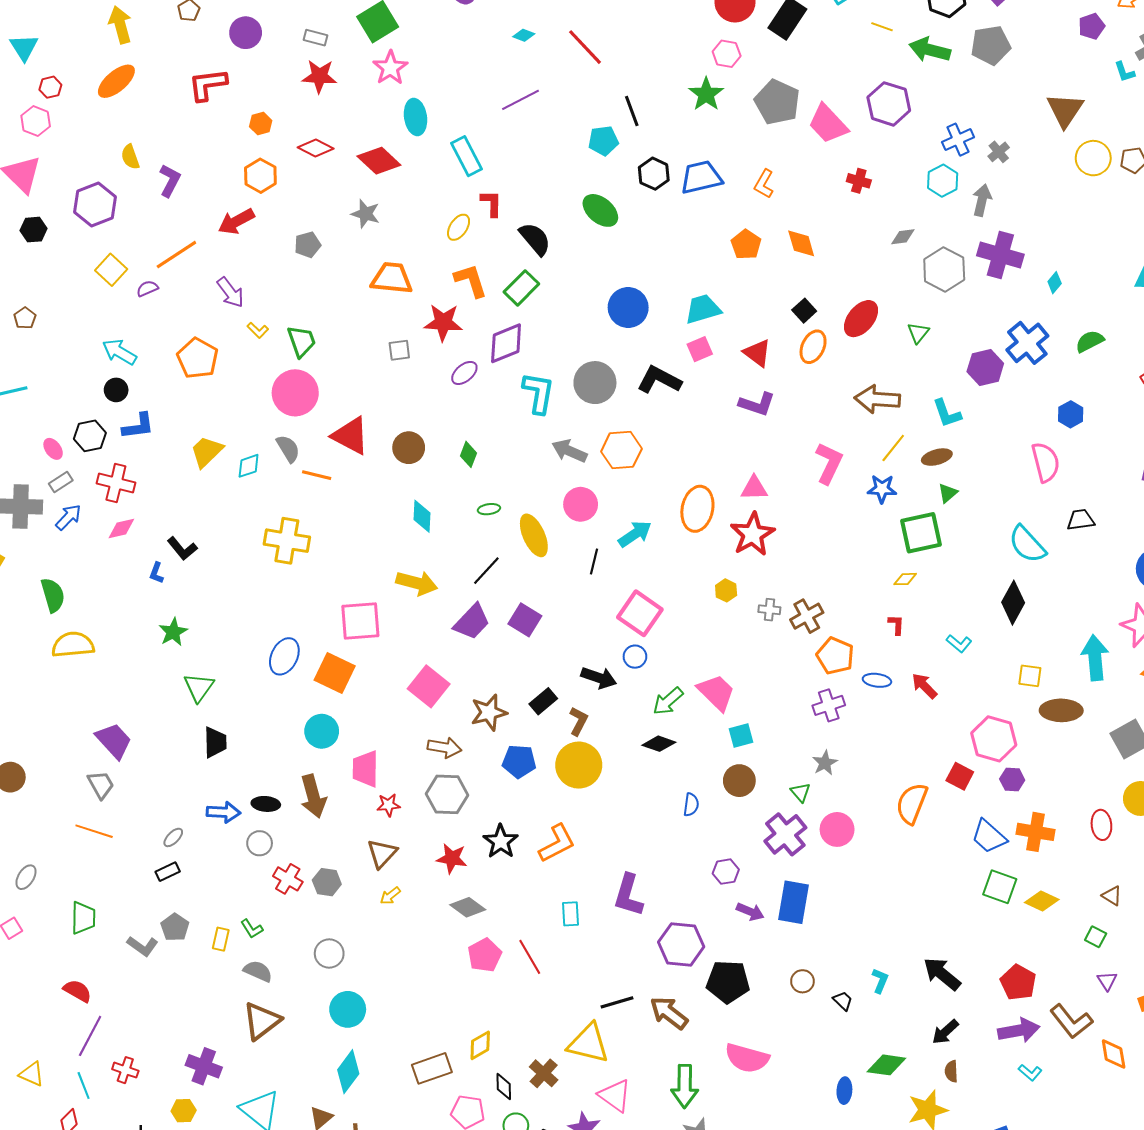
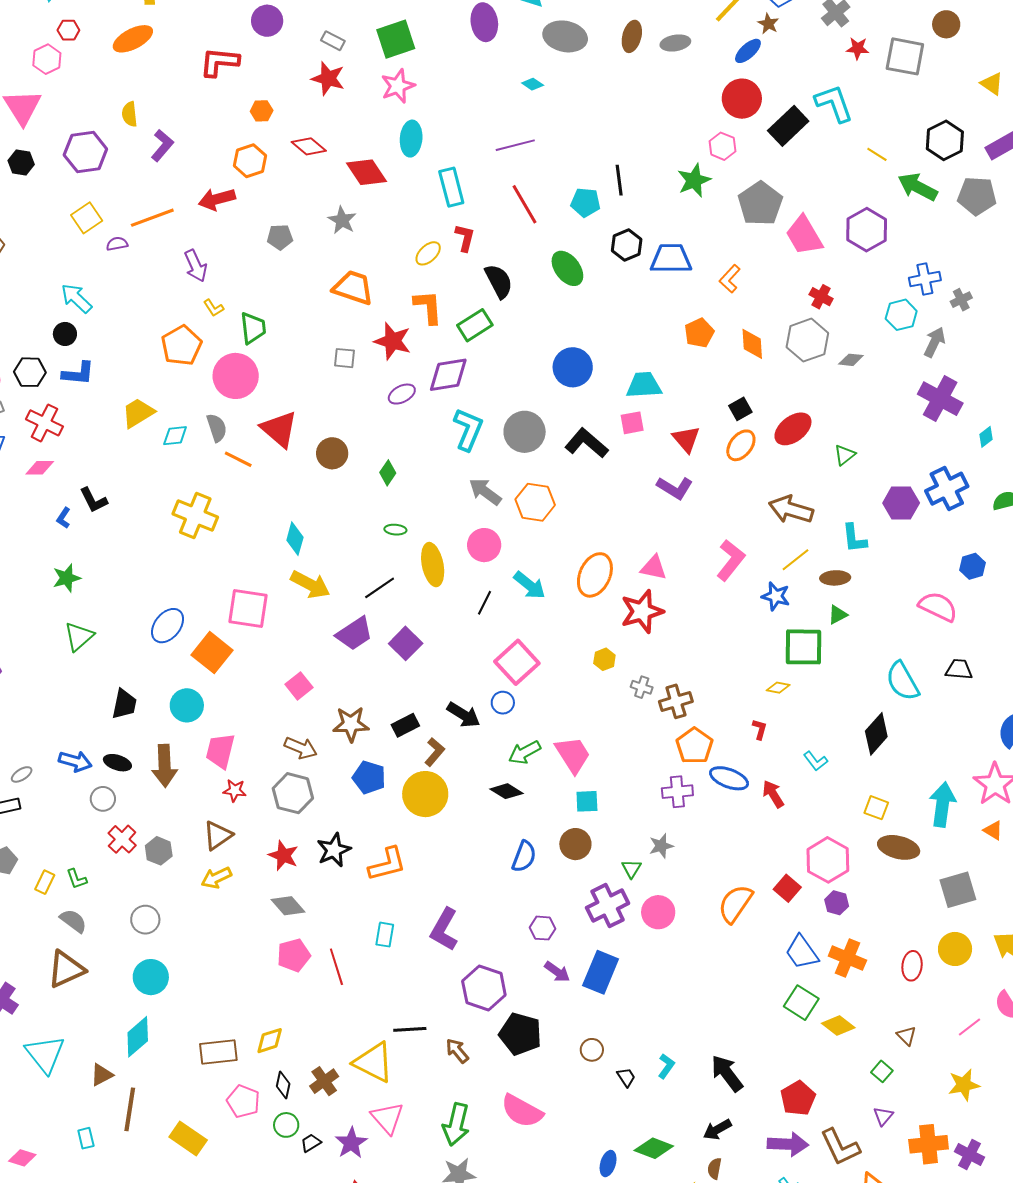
red line: (585, 47) -> (525, 204), moved
gray hexagon: (944, 269) -> (807, 340), moved
orange pentagon: (198, 358) -> (182, 346), moved
pink semicircle: (1046, 462) -> (938, 607), turned -63
cyan diamond: (422, 516) -> (295, 539), moved
cyan arrow: (635, 534) -> (530, 585), turned 60
blue ellipse: (877, 680) -> (729, 778), size x1.4
pink square: (429, 686) -> (299, 686), size x0.7
black trapezoid: (215, 742) -> (124, 704), moved
blue semicircle: (691, 805) -> (524, 857), size x1.4
yellow arrow: (390, 896) -> (216, 878), size x1.4
brown arrow: (669, 1013) -> (457, 1051), size x0.7

